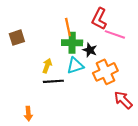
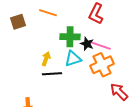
orange line: (68, 27) -> (48, 13), moved, turned -60
pink line: (115, 34) -> (101, 46), moved
brown square: (17, 38) -> (18, 22), moved

